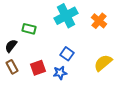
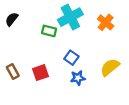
green rectangle: (29, 29) -> (49, 31), moved
black semicircle: (11, 46) -> (12, 19), moved
blue star: (60, 73) -> (78, 78), moved

